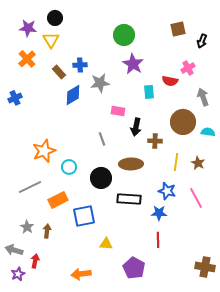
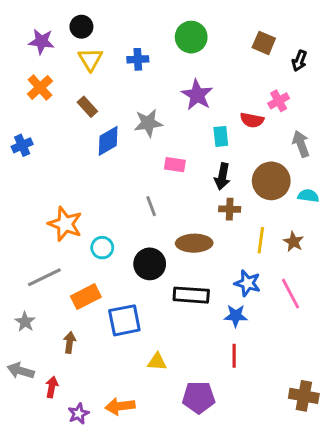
brown square: (178, 29) -> (264, 43), turned 35
green circle: (124, 35) -> (191, 37), moved
yellow triangle: (51, 40) -> (90, 59), moved
blue cross: (80, 65) -> (138, 59), moved
black arrow: (136, 127) -> (222, 176), moved
orange star: (44, 151) -> (65, 224), turned -30
gray star: (27, 227) -> (25, 322), moved
purple pentagon: (134, 268) -> (199, 397), turned -30
purple star: (18, 274) -> (78, 414), moved

